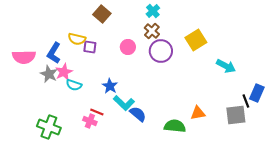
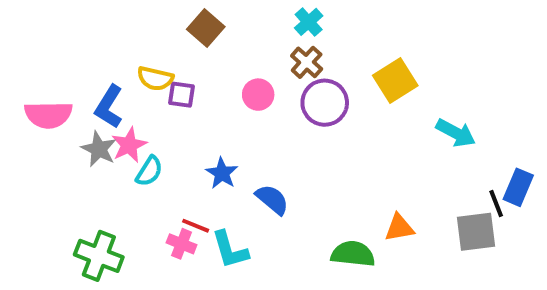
cyan semicircle: (74, 85) -> (149, 171), turned -77
cyan L-shape: (124, 103) -> (230, 250), moved, turned 30
blue semicircle: (138, 114) -> (272, 199), moved

